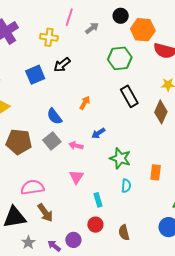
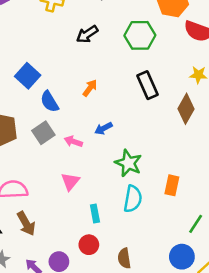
black arrow: (62, 65) -> (87, 34), moved
blue square: (35, 75) -> (28, 76), moved, turned -30
cyan semicircle: (126, 186) -> (133, 199), size x1.5

